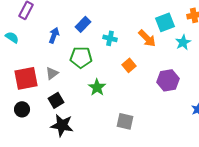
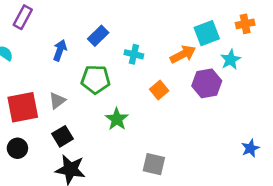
orange arrow: (147, 38) -> (183, 54), turned -72
purple hexagon: (168, 80) -> (207, 83), moved

